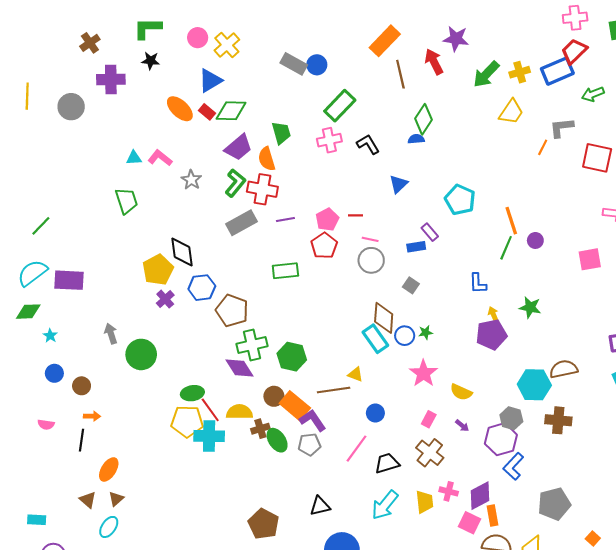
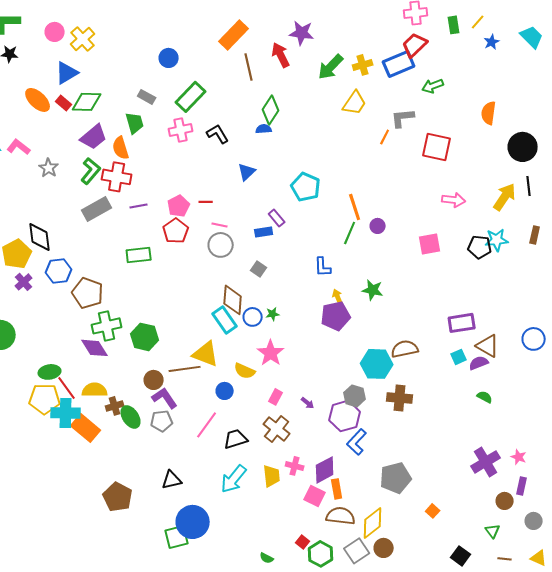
gray rectangle: (294, 64) -> (147, 97), moved, size x0.7
yellow triangle: (356, 374) -> (206, 354), size x1.8
yellow semicircle: (461, 392) -> (245, 371), moved
brown circle: (274, 396) -> (154, 380), moved
orange rectangle: (295, 406) -> (86, 428), moved

